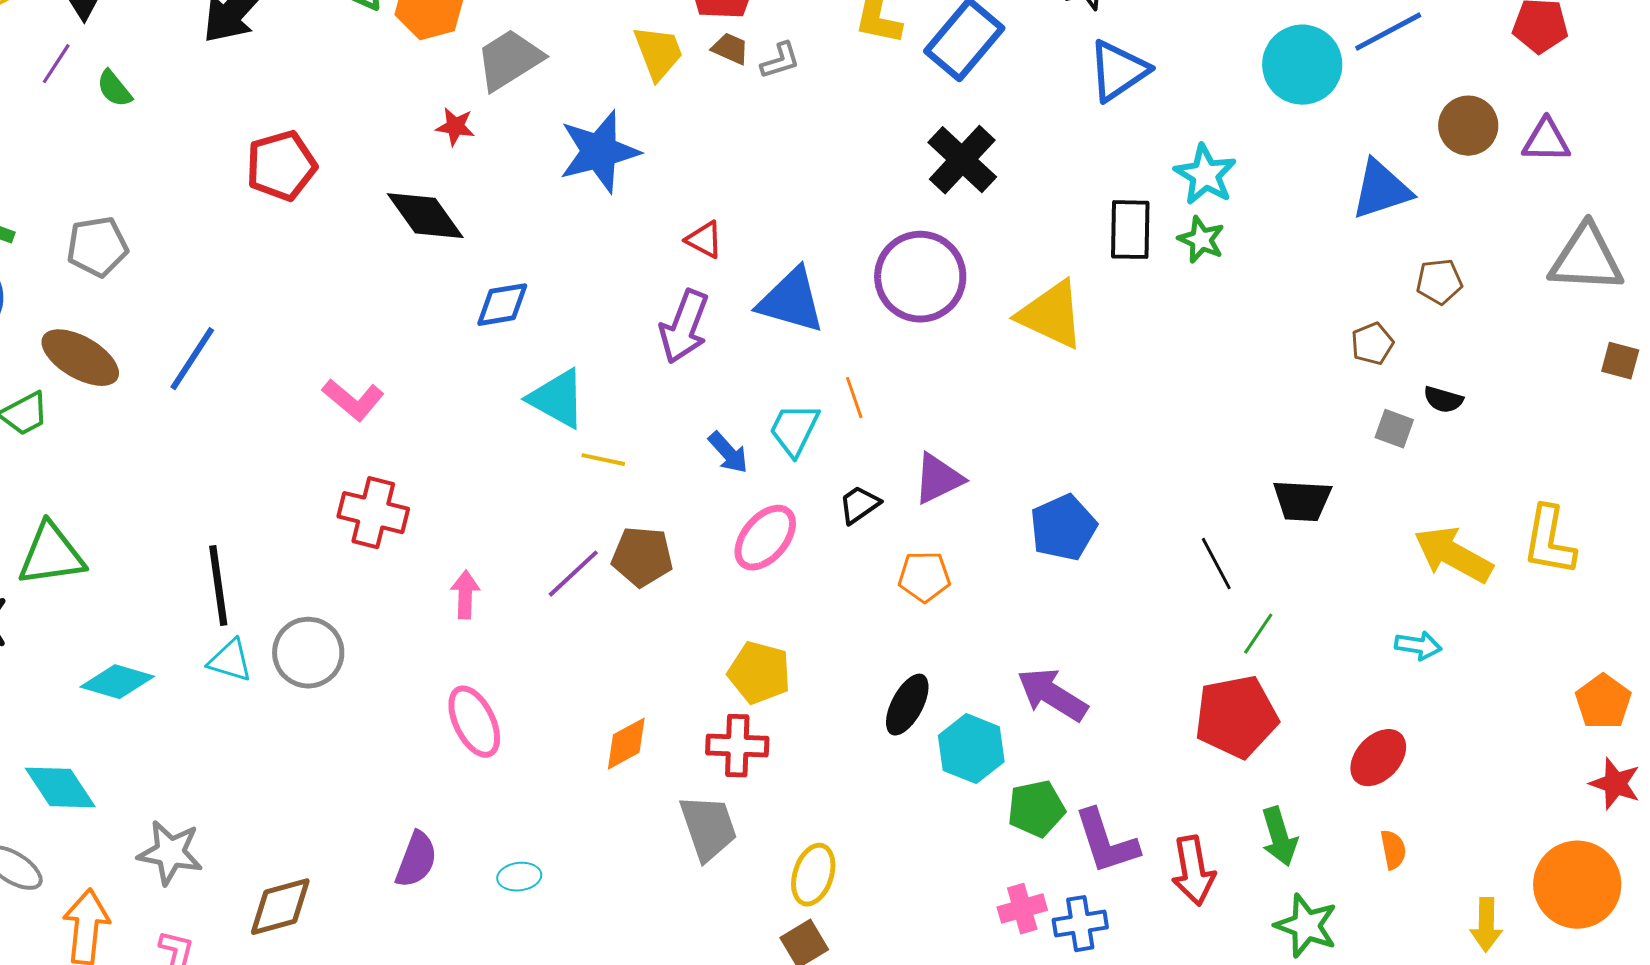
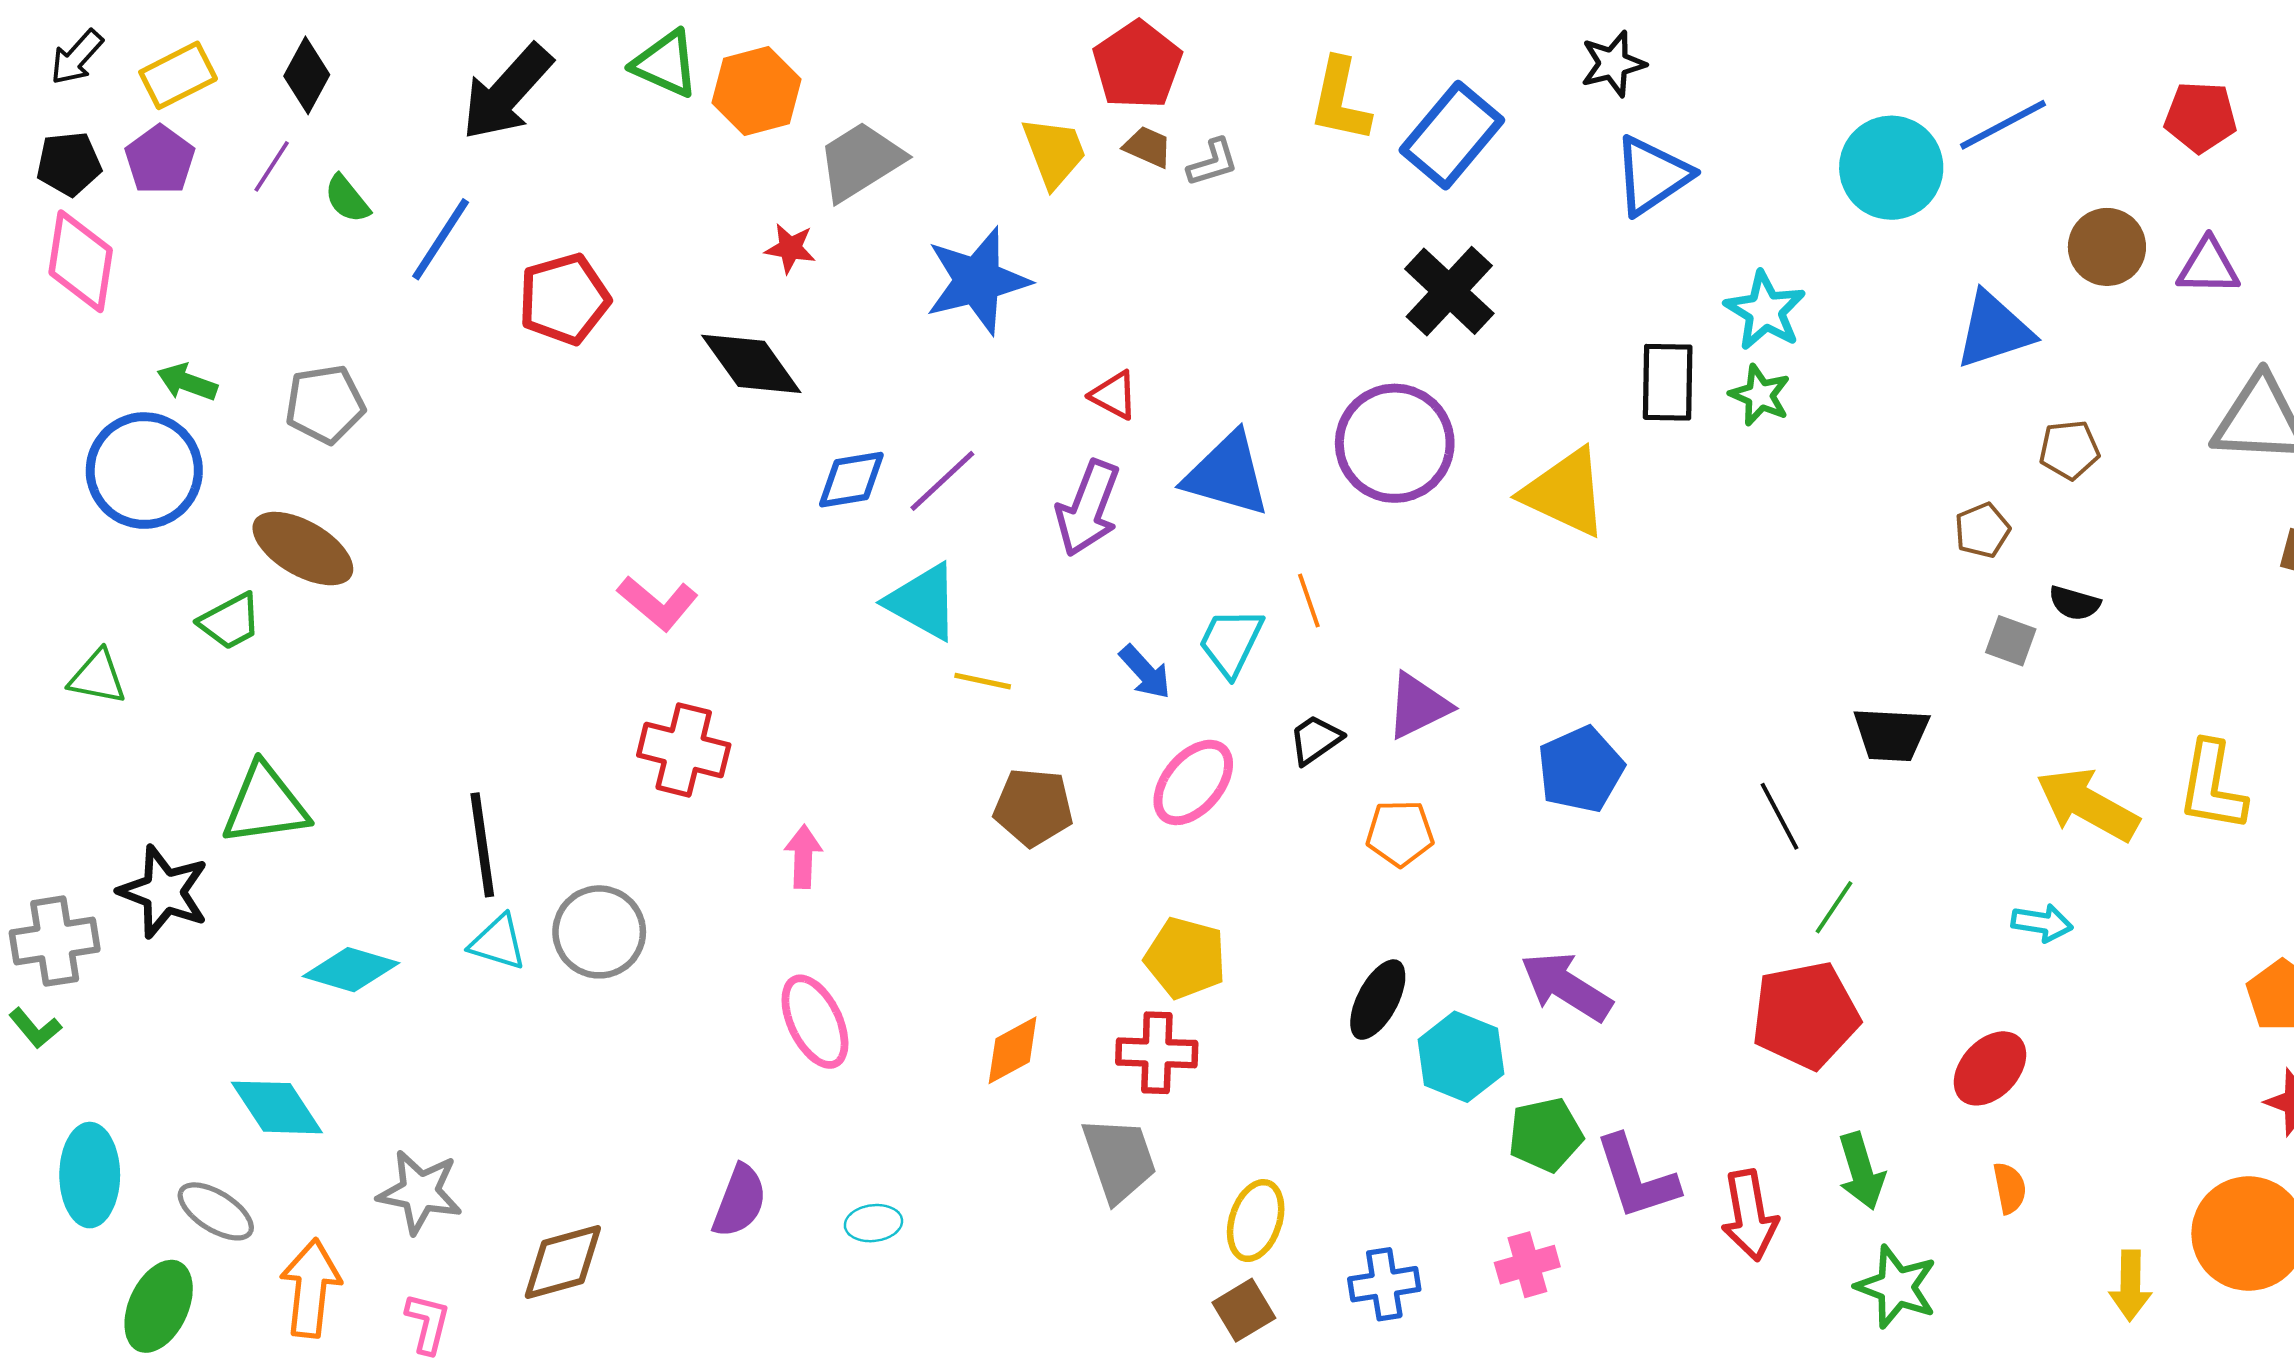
blue line: (192, 359) -> (441, 239), moved
purple line: (573, 574) -> (942, 481), moved
blue cross: (1080, 924) -> (1384, 1284), moved

